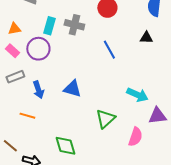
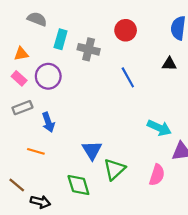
cyan rectangle: (49, 26) -> (61, 39), moved
blue triangle: (72, 89) -> (92, 150), moved, turned 42
green triangle: (105, 119) -> (114, 169), moved

